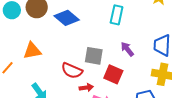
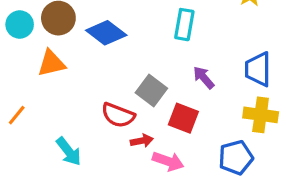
orange triangle: (32, 51) -> (51, 63), moved
gray square: (94, 56) -> (151, 90), turned 30

